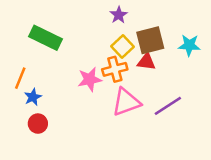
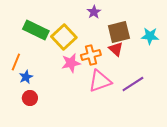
yellow square: (122, 47) -> (64, 37), moved, size x1.4
red triangle: (146, 62) -> (116, 49), turned 35

